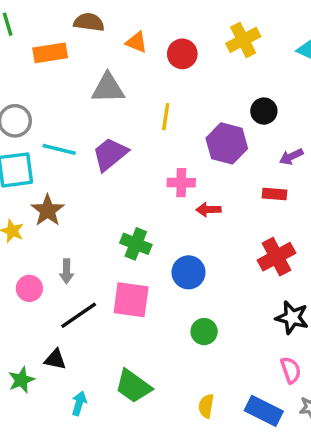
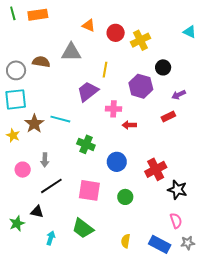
brown semicircle: (89, 22) -> (41, 62), moved
yellow cross: (243, 40) -> (140, 40), moved
orange rectangle: (50, 53) -> (38, 15), moved
cyan line: (59, 149) -> (60, 119), moved
purple trapezoid: (110, 154) -> (88, 91), moved
red rectangle: (274, 194) -> (168, 117), turned -32
red cross: (277, 257) -> (156, 169), moved
pink square: (131, 300) -> (89, 190), moved

